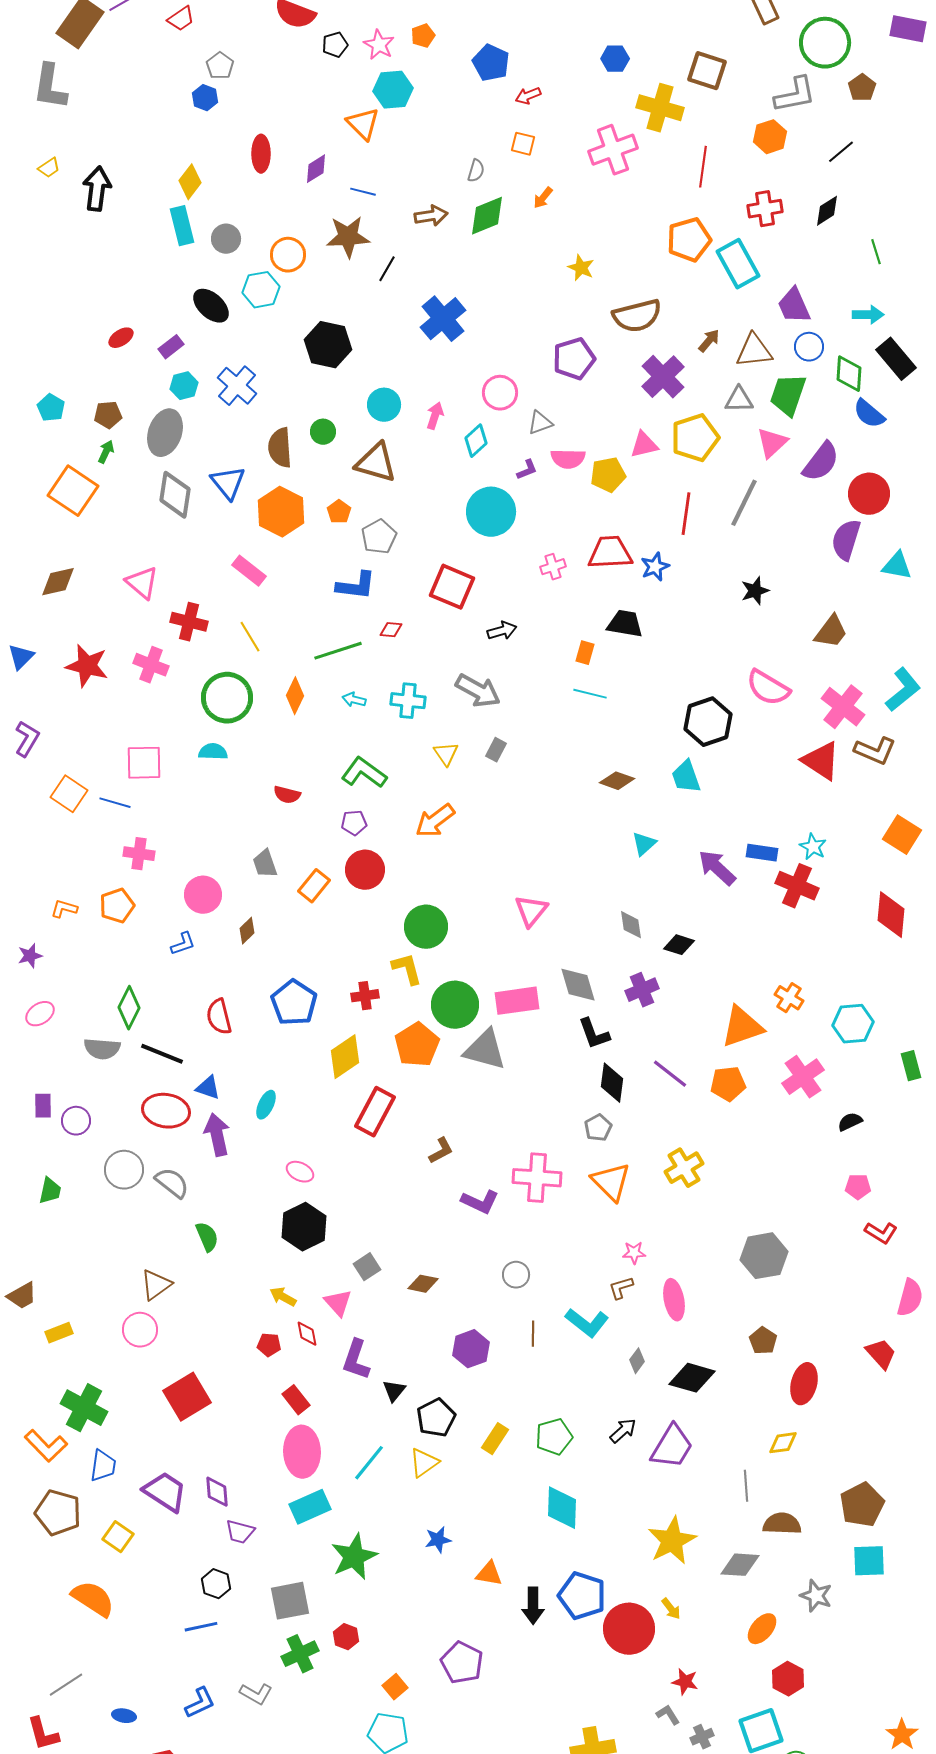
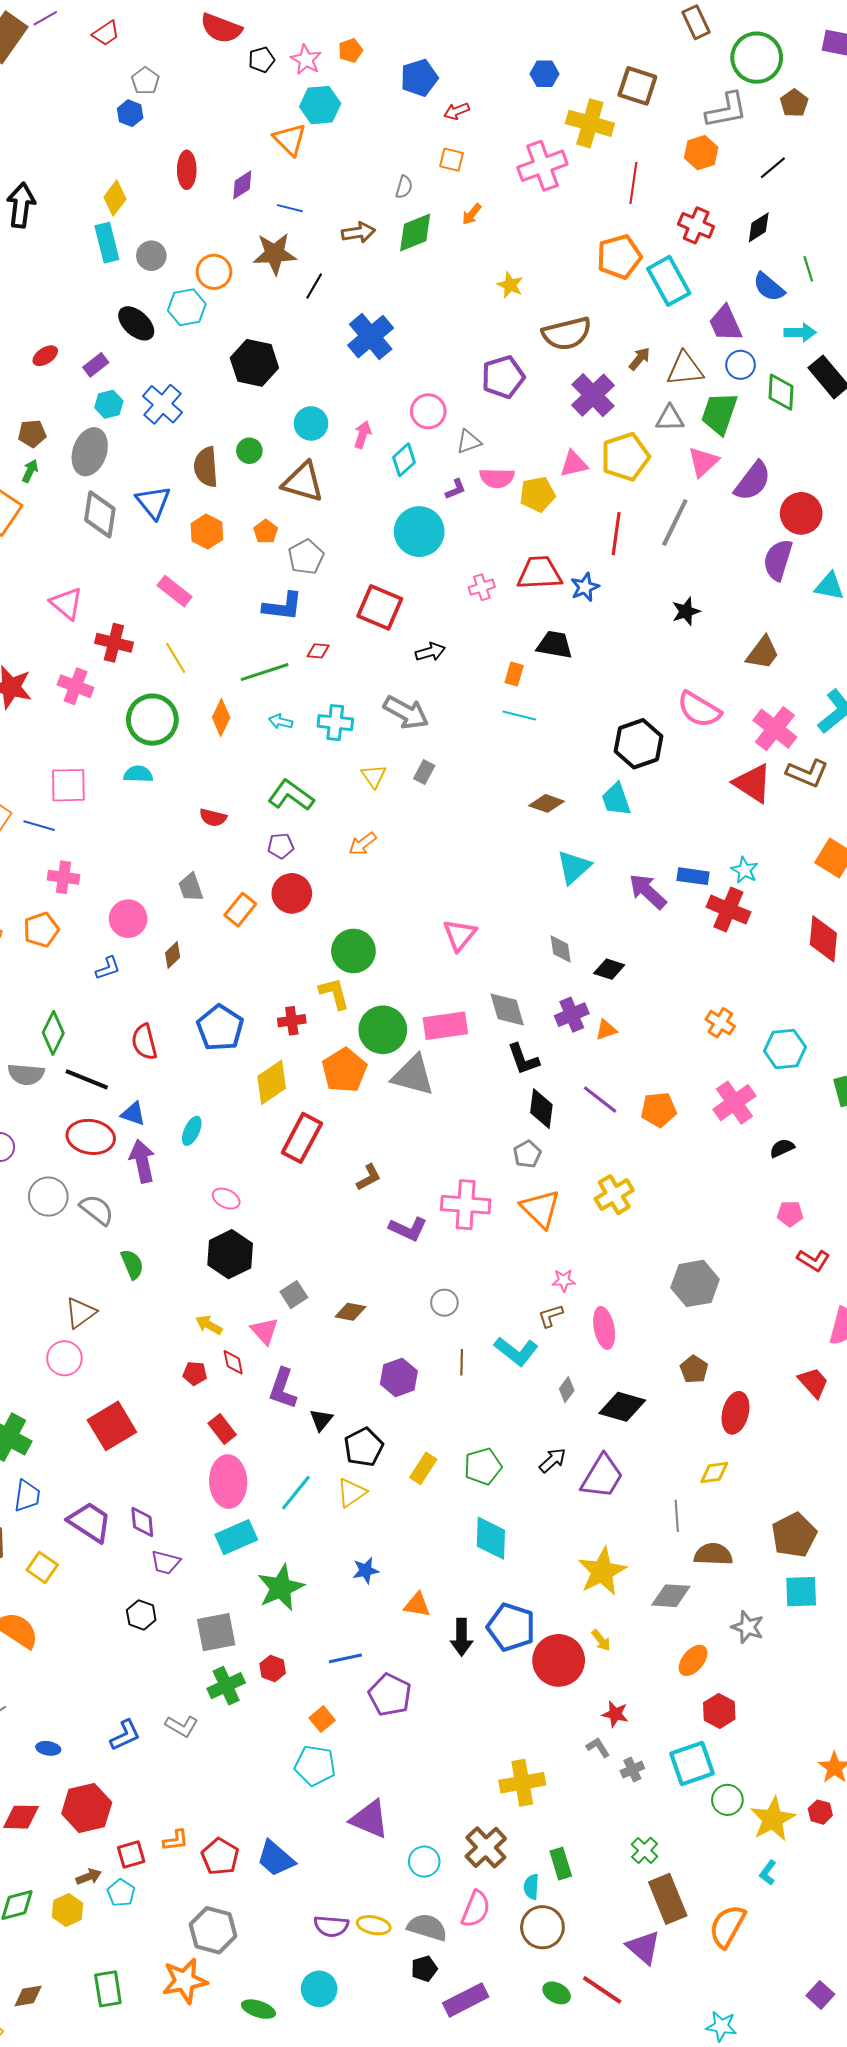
blue pentagon: (491, 63) -> (419, 78), turned 30
red cross: (765, 209) -> (696, 225), turned 32
blue semicircle: (869, 414) -> (769, 287), moved
orange hexagon: (281, 512) -> (207, 532), size x0.7
orange arrow: (435, 821) -> (363, 844), size x0.7
cyan triangle: (644, 844) -> (574, 867), size x1.4
orange triangle: (742, 1027) -> (606, 1030), moved, size x0.5
blue line: (201, 1627) -> (345, 1658), moved

